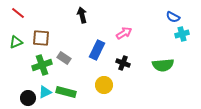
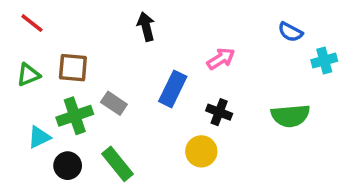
blue semicircle: (173, 17) -> (290, 32), moved
yellow circle: (104, 85) -> (201, 151), moved
cyan triangle: (45, 92) -> (39, 137), moved
green rectangle: (66, 92) -> (118, 164), turned 36
black circle: (28, 98) -> (68, 166), moved

